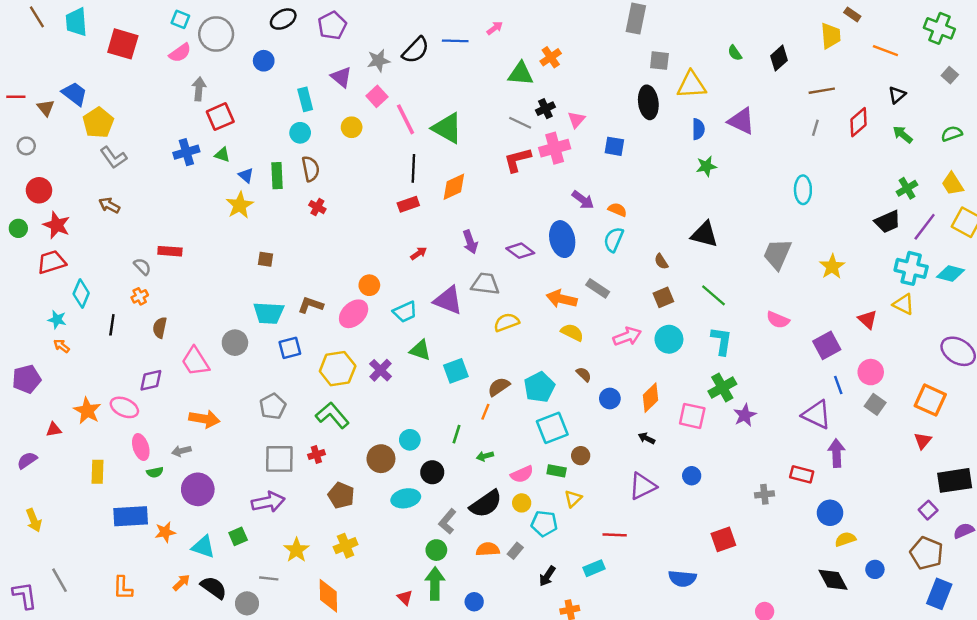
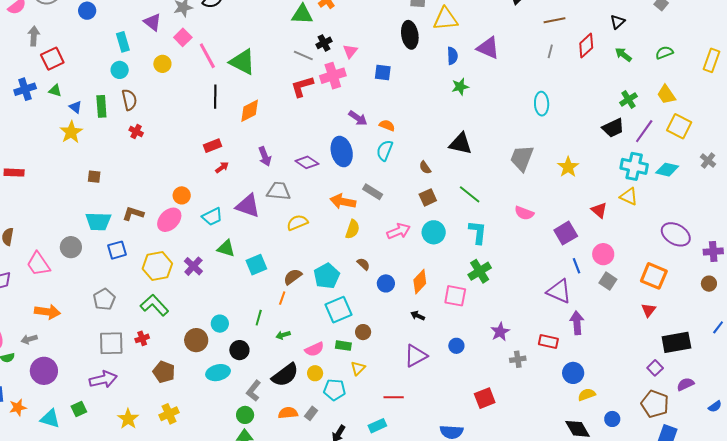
red rectangle: (408, 204) -> (212, 146), moved
yellow semicircle: (572, 332) -> (353, 229), turned 84
purple star: (745, 415) -> (500, 332), moved

